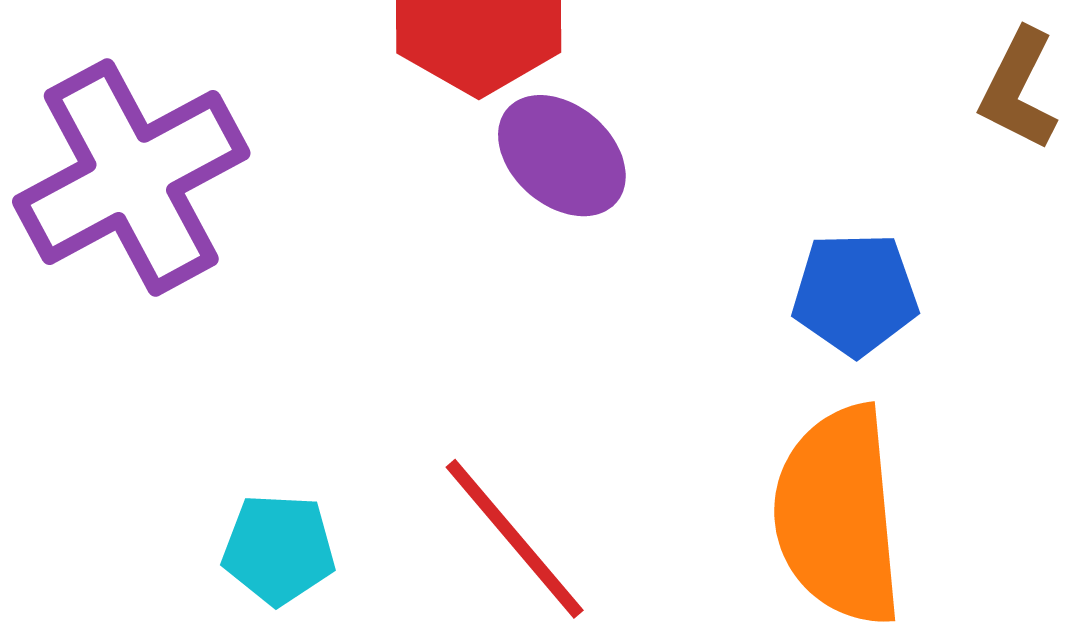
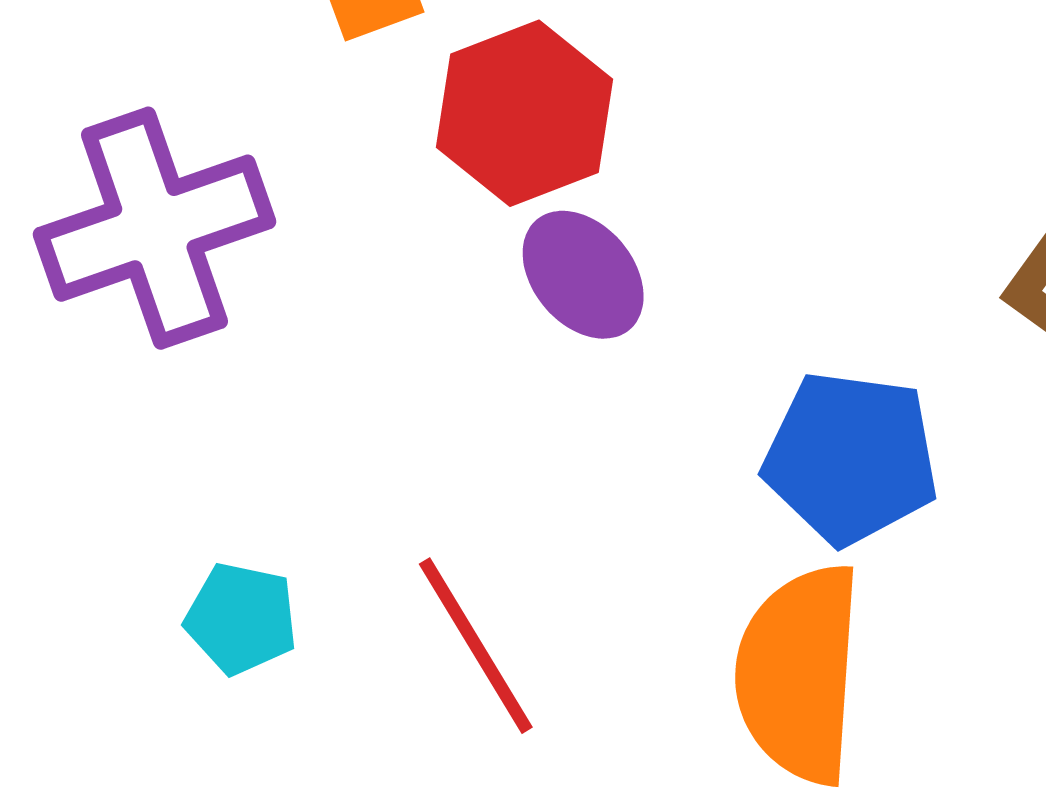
blue pentagon: (855, 294) -> (851, 458), size x1.4

